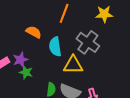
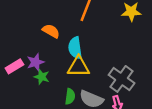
gray cross: (88, 42) -> (122, 79), moved
yellow triangle: (73, 65) -> (78, 67), moved

